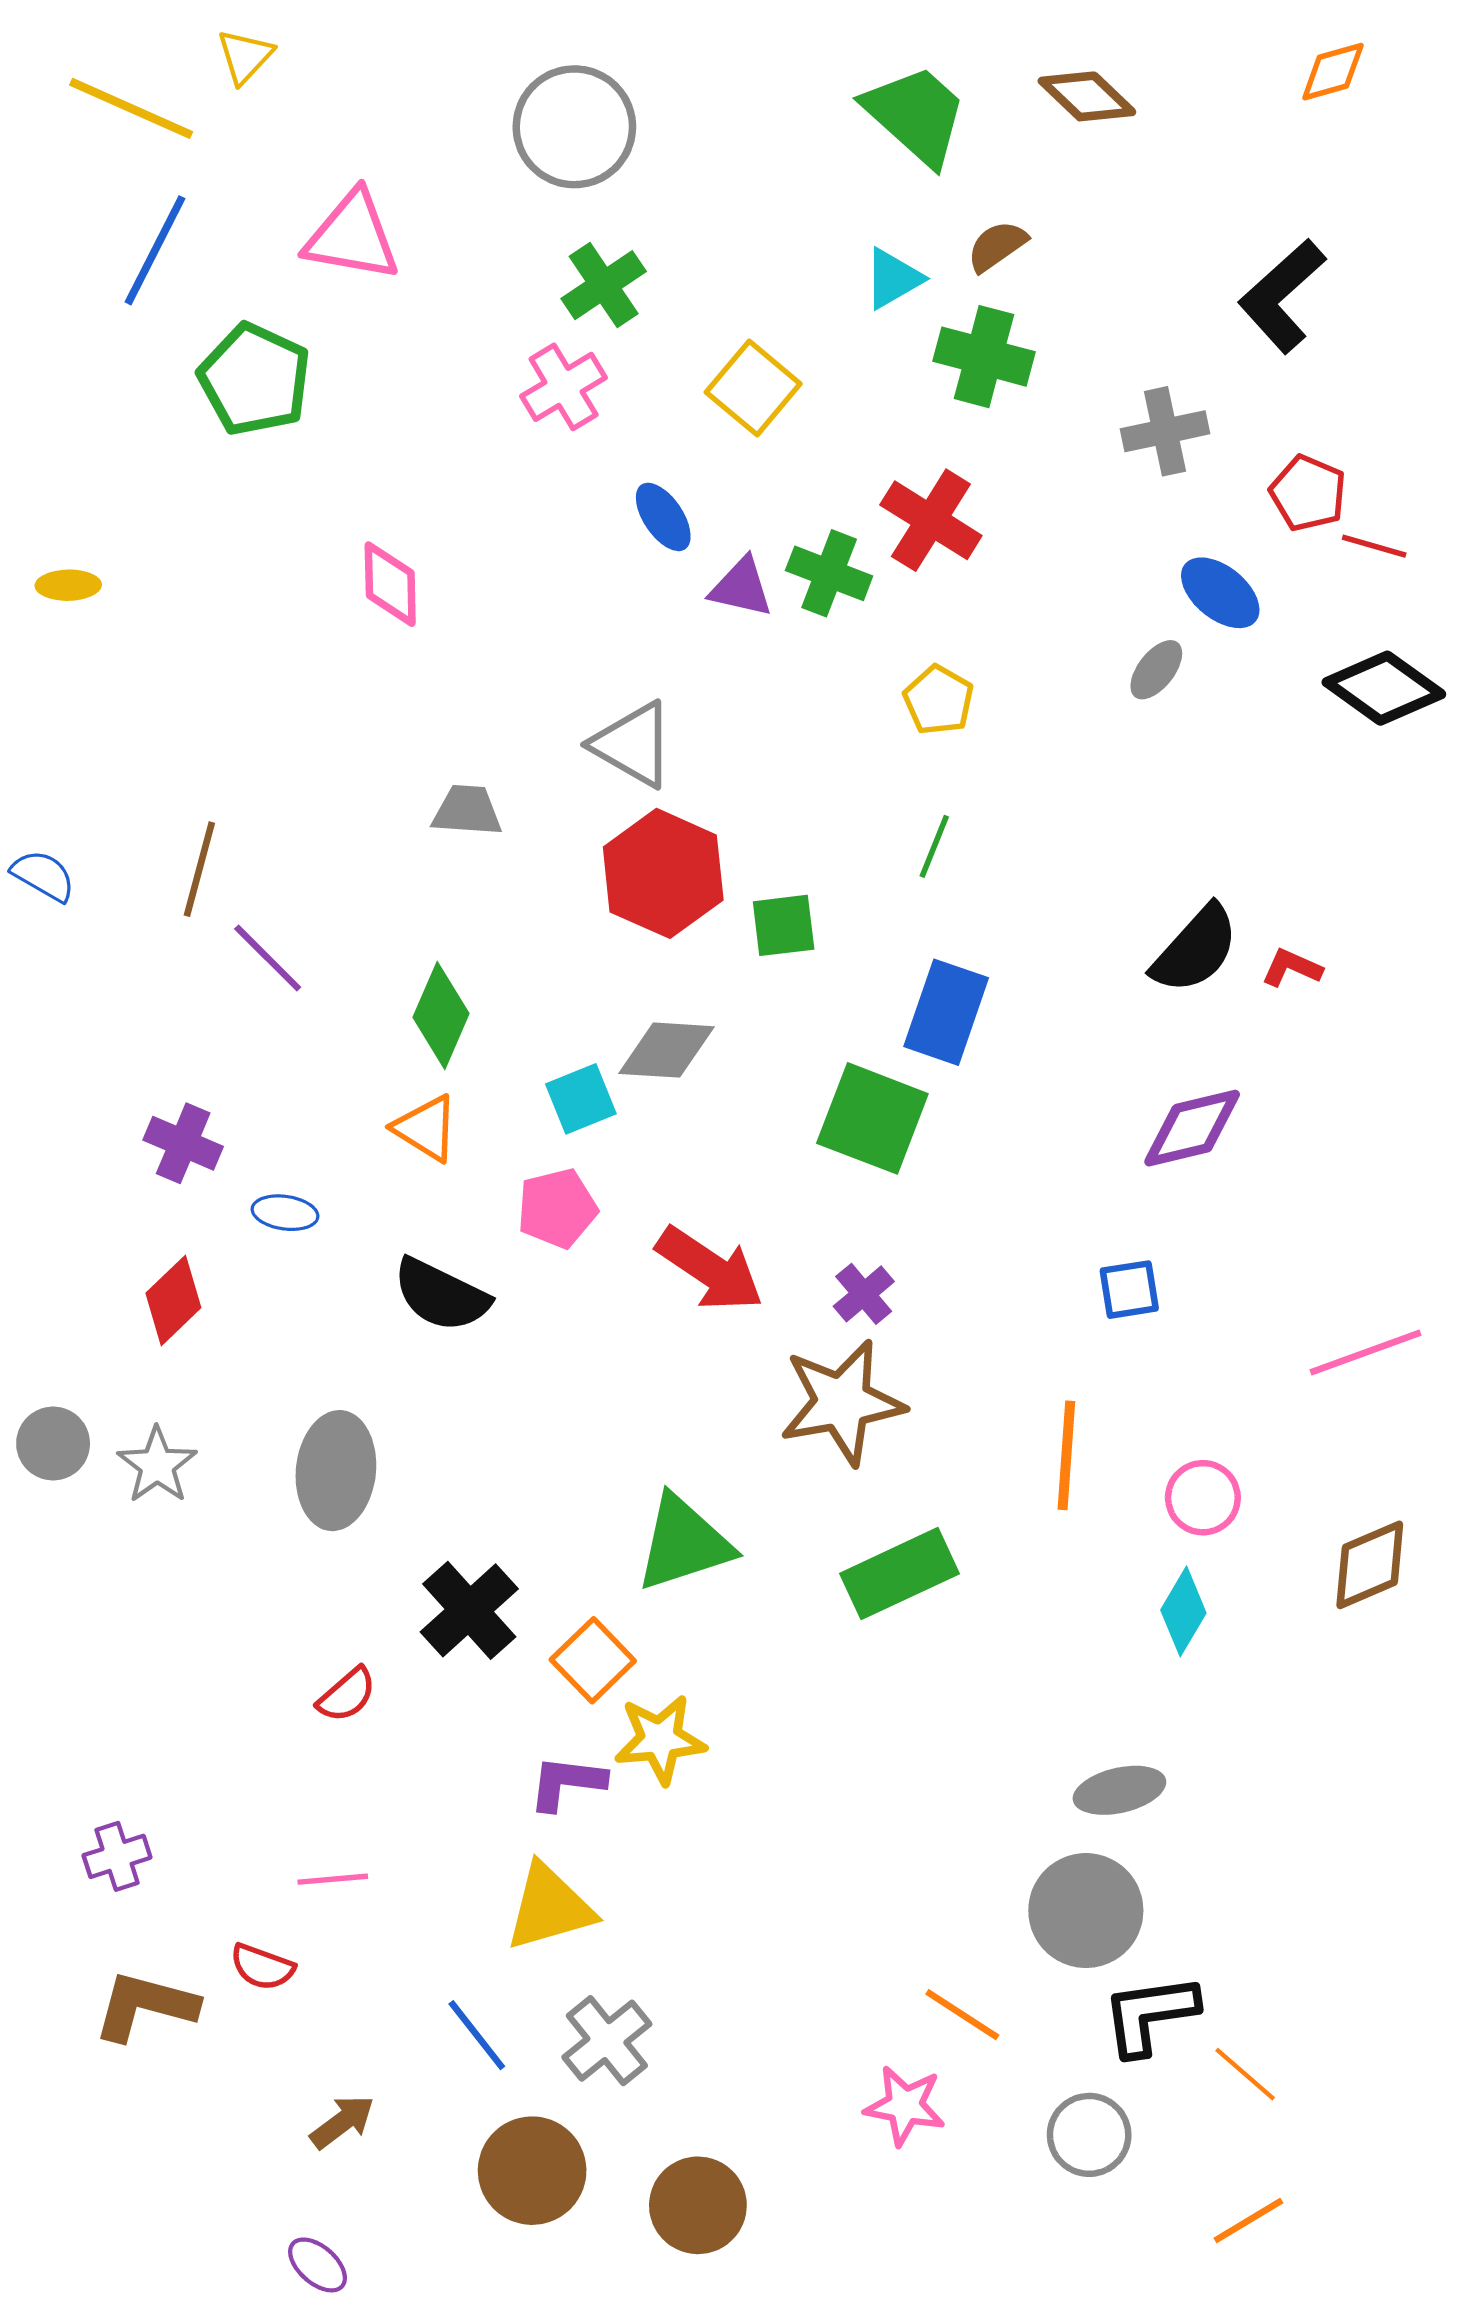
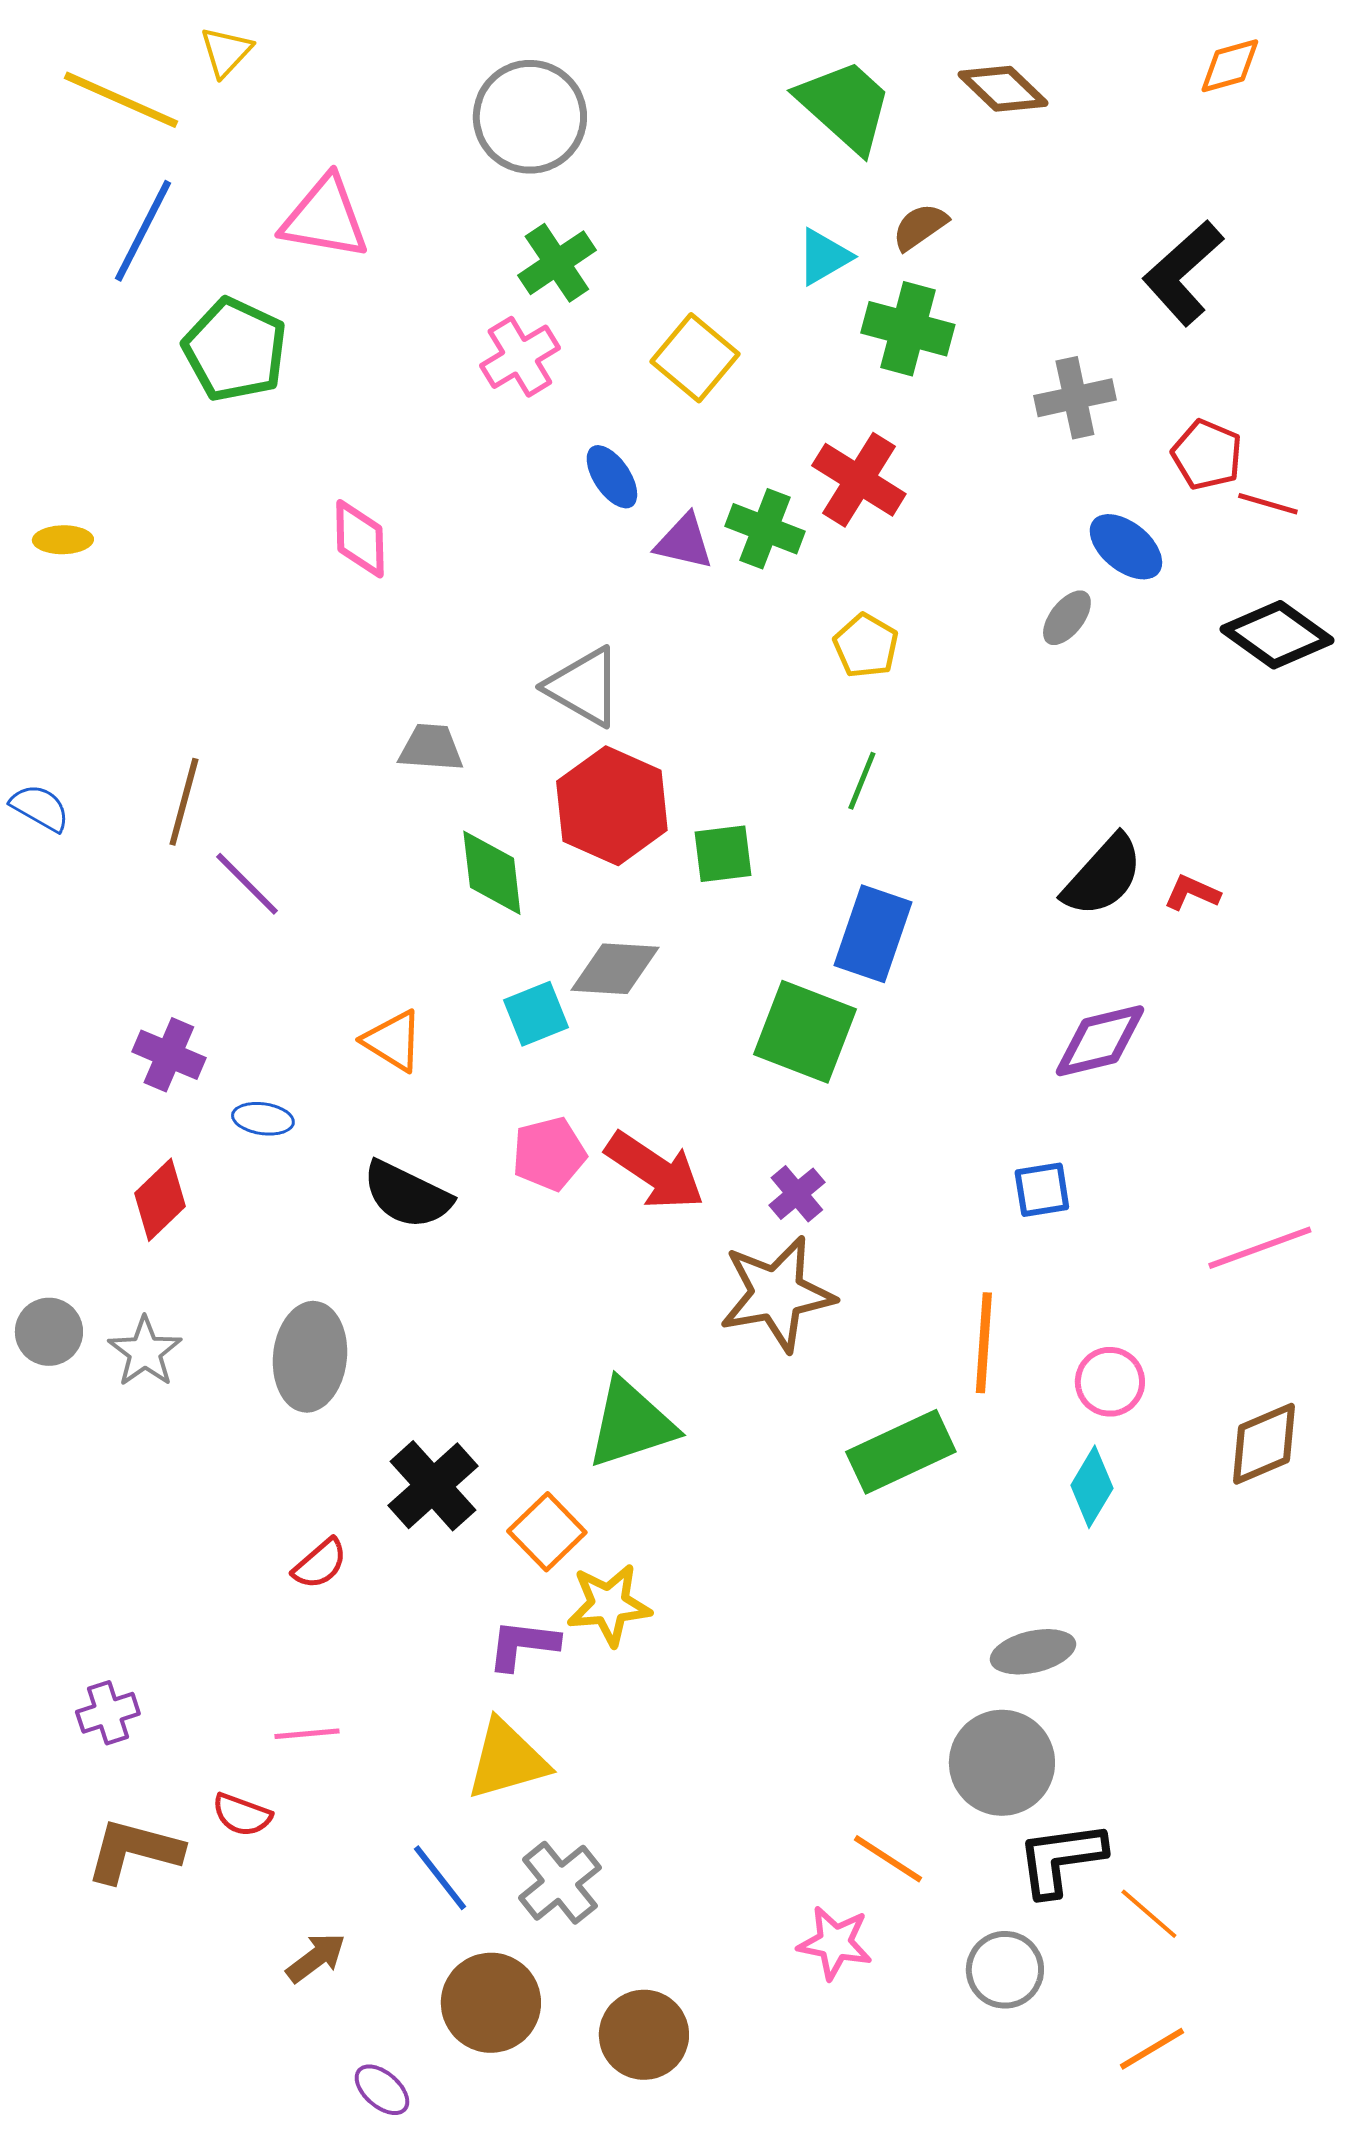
green diamond: (441, 1015) -> (492, 873), moved, turned -30
pink pentagon: (557, 1208) -> (549, 1154), moved
green rectangle: (899, 1574) -> (901, 1452), moved
purple ellipse: (318, 2265) -> (382, 2090), moved

